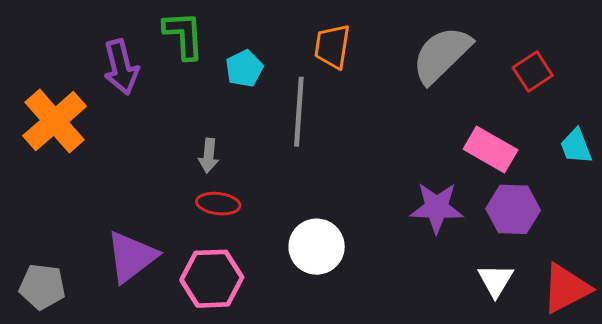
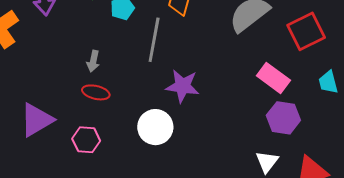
red square: (533, 71) -> (306, 31), size x1.5
purple star: (437, 208) -> (183, 86), moved
pink hexagon: (212, 279) -> (86, 140), size x0.7

